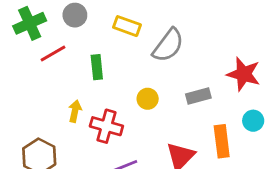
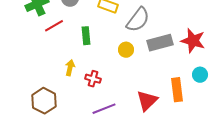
gray rectangle: (198, 96) -> (160, 43), moved, size x1.4
yellow circle: (148, 99) -> (126, 50), moved
red cross: (106, 126) -> (93, 79), size x0.7

